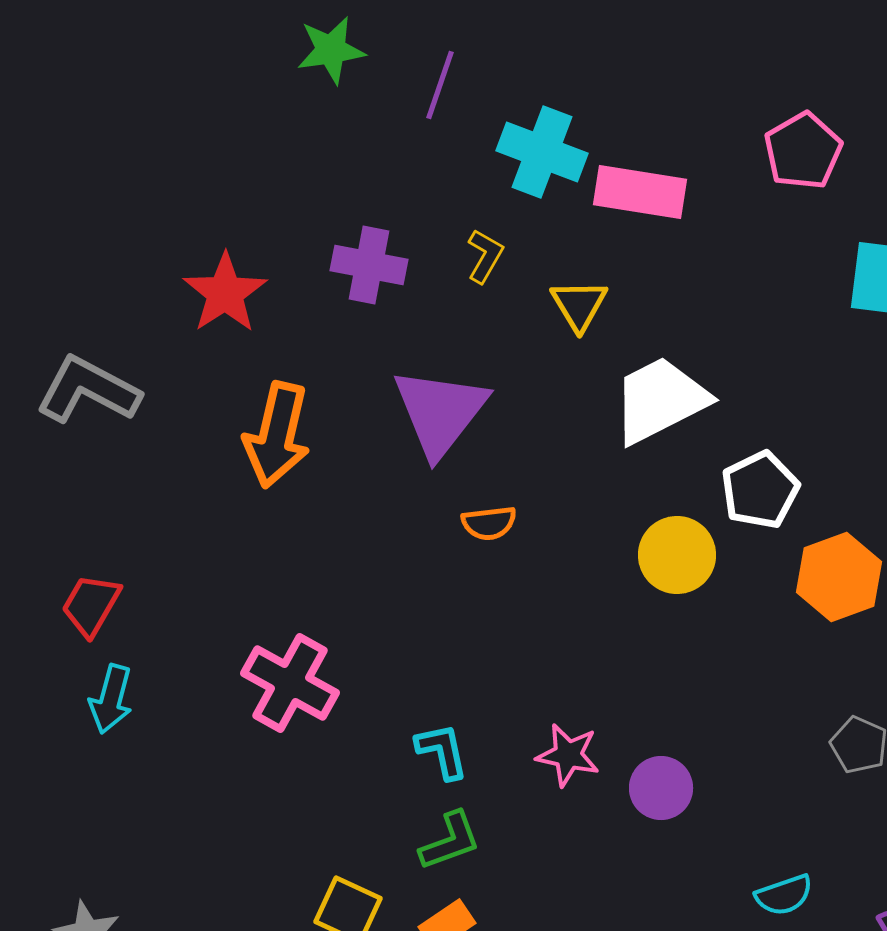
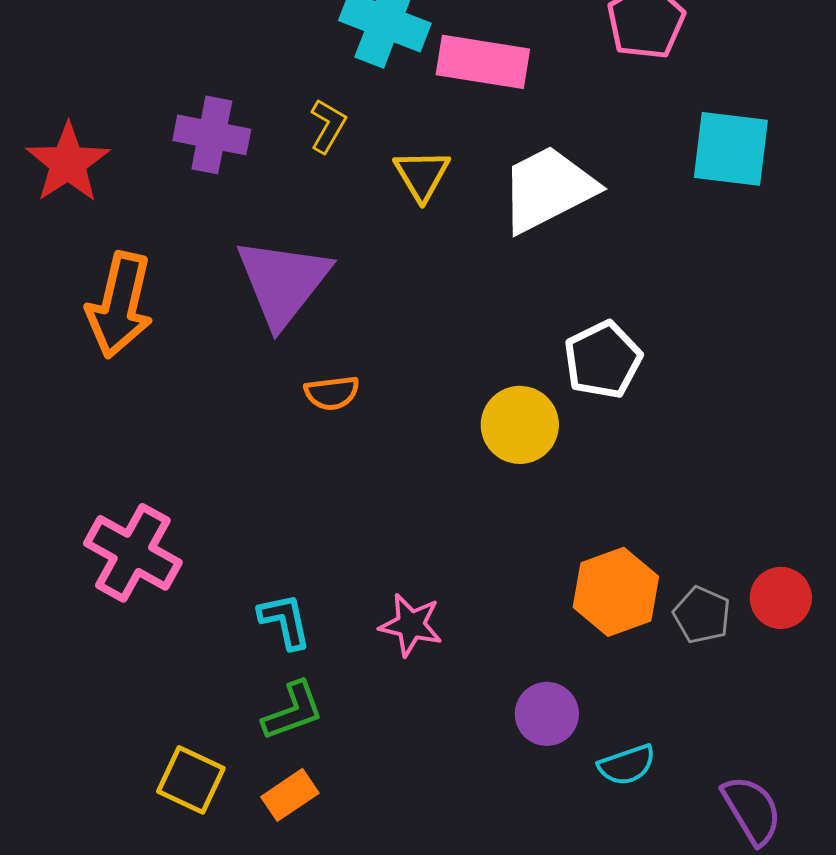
white trapezoid: (660, 400) -> (548, 189), moved
orange hexagon: (839, 577) -> (616, 592), moved
purple circle: (661, 788) -> (547, 714), moved

